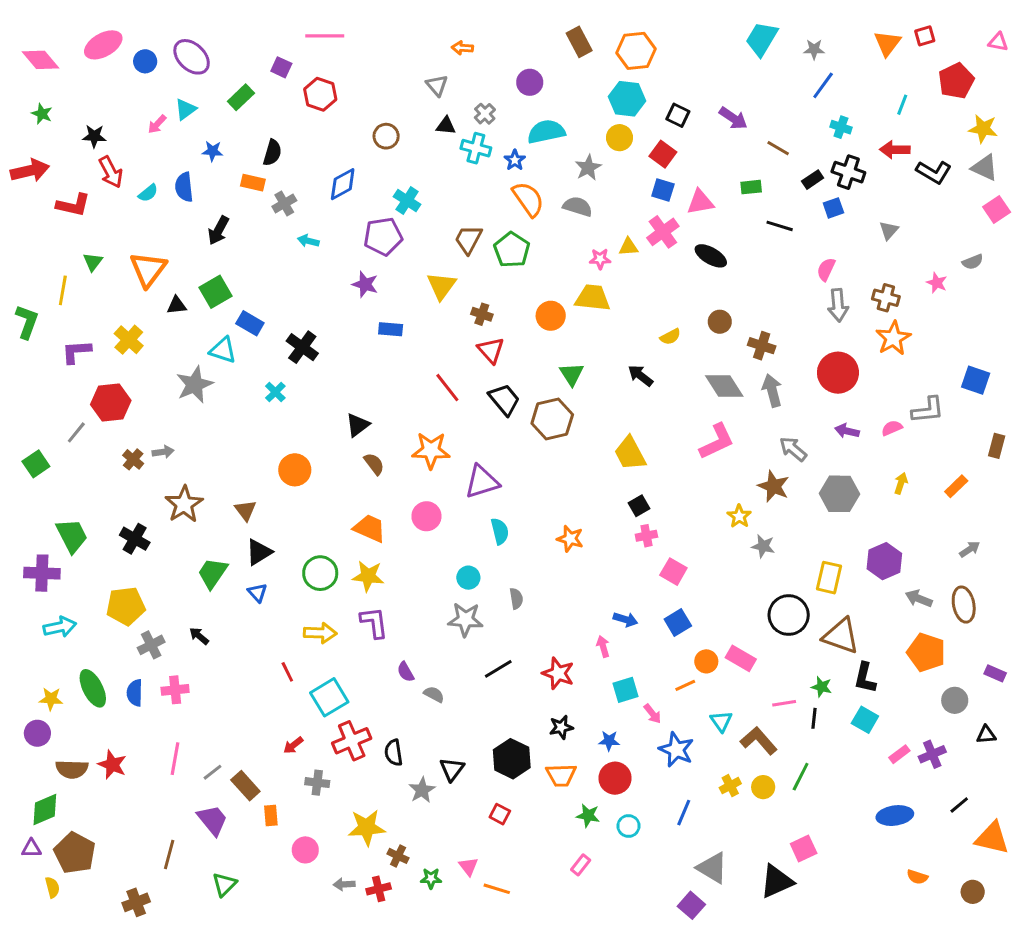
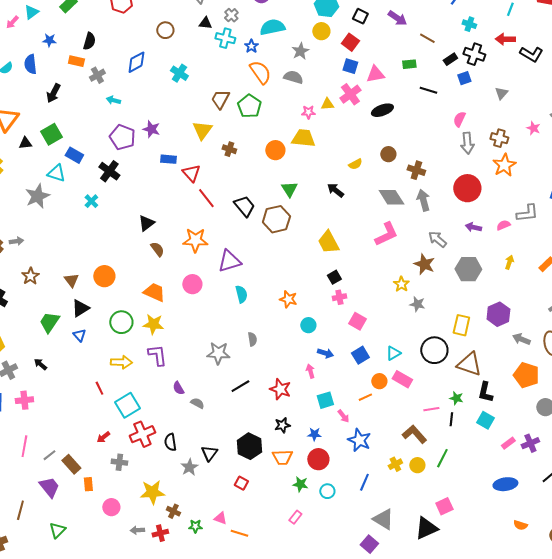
purple pentagon: (383, 236) -> (122, 137), moved, turned 30
black ellipse: (711, 256) -> (382, 110), turned -50
red triangle: (491, 350) -> (191, 173), moved
orange circle: (295, 470) -> (104, 276), moved
brown star: (184, 504) -> (30, 276), size x0.7
cyan circle: (468, 578) -> (308, 325), moved
cyan triangle: (721, 721) -> (393, 353), moved, turned 35
pink triangle: (468, 866) -> (220, 518), turned -32

